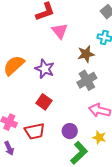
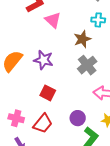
red trapezoid: (35, 131) -> (43, 123), turned -30

